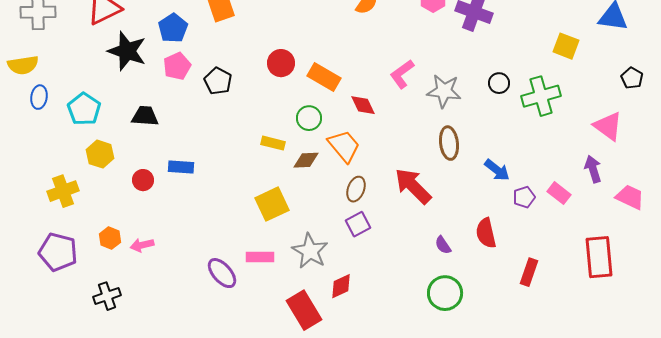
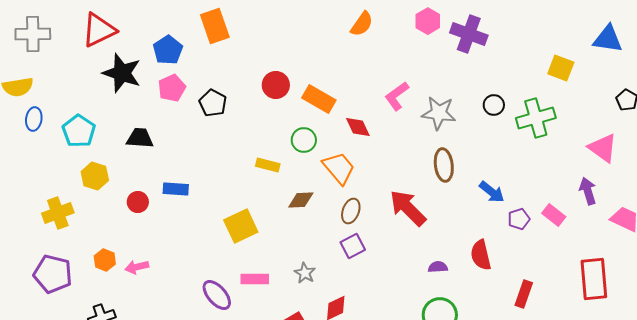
brown diamond: (306, 160) -> (301, 200), moved
yellow square: (272, 204) -> (241, 226), moved
purple semicircle: (443, 245) -> (438, 267), turned 120
gray star: (310, 251) -> (305, 273), size x0.6

